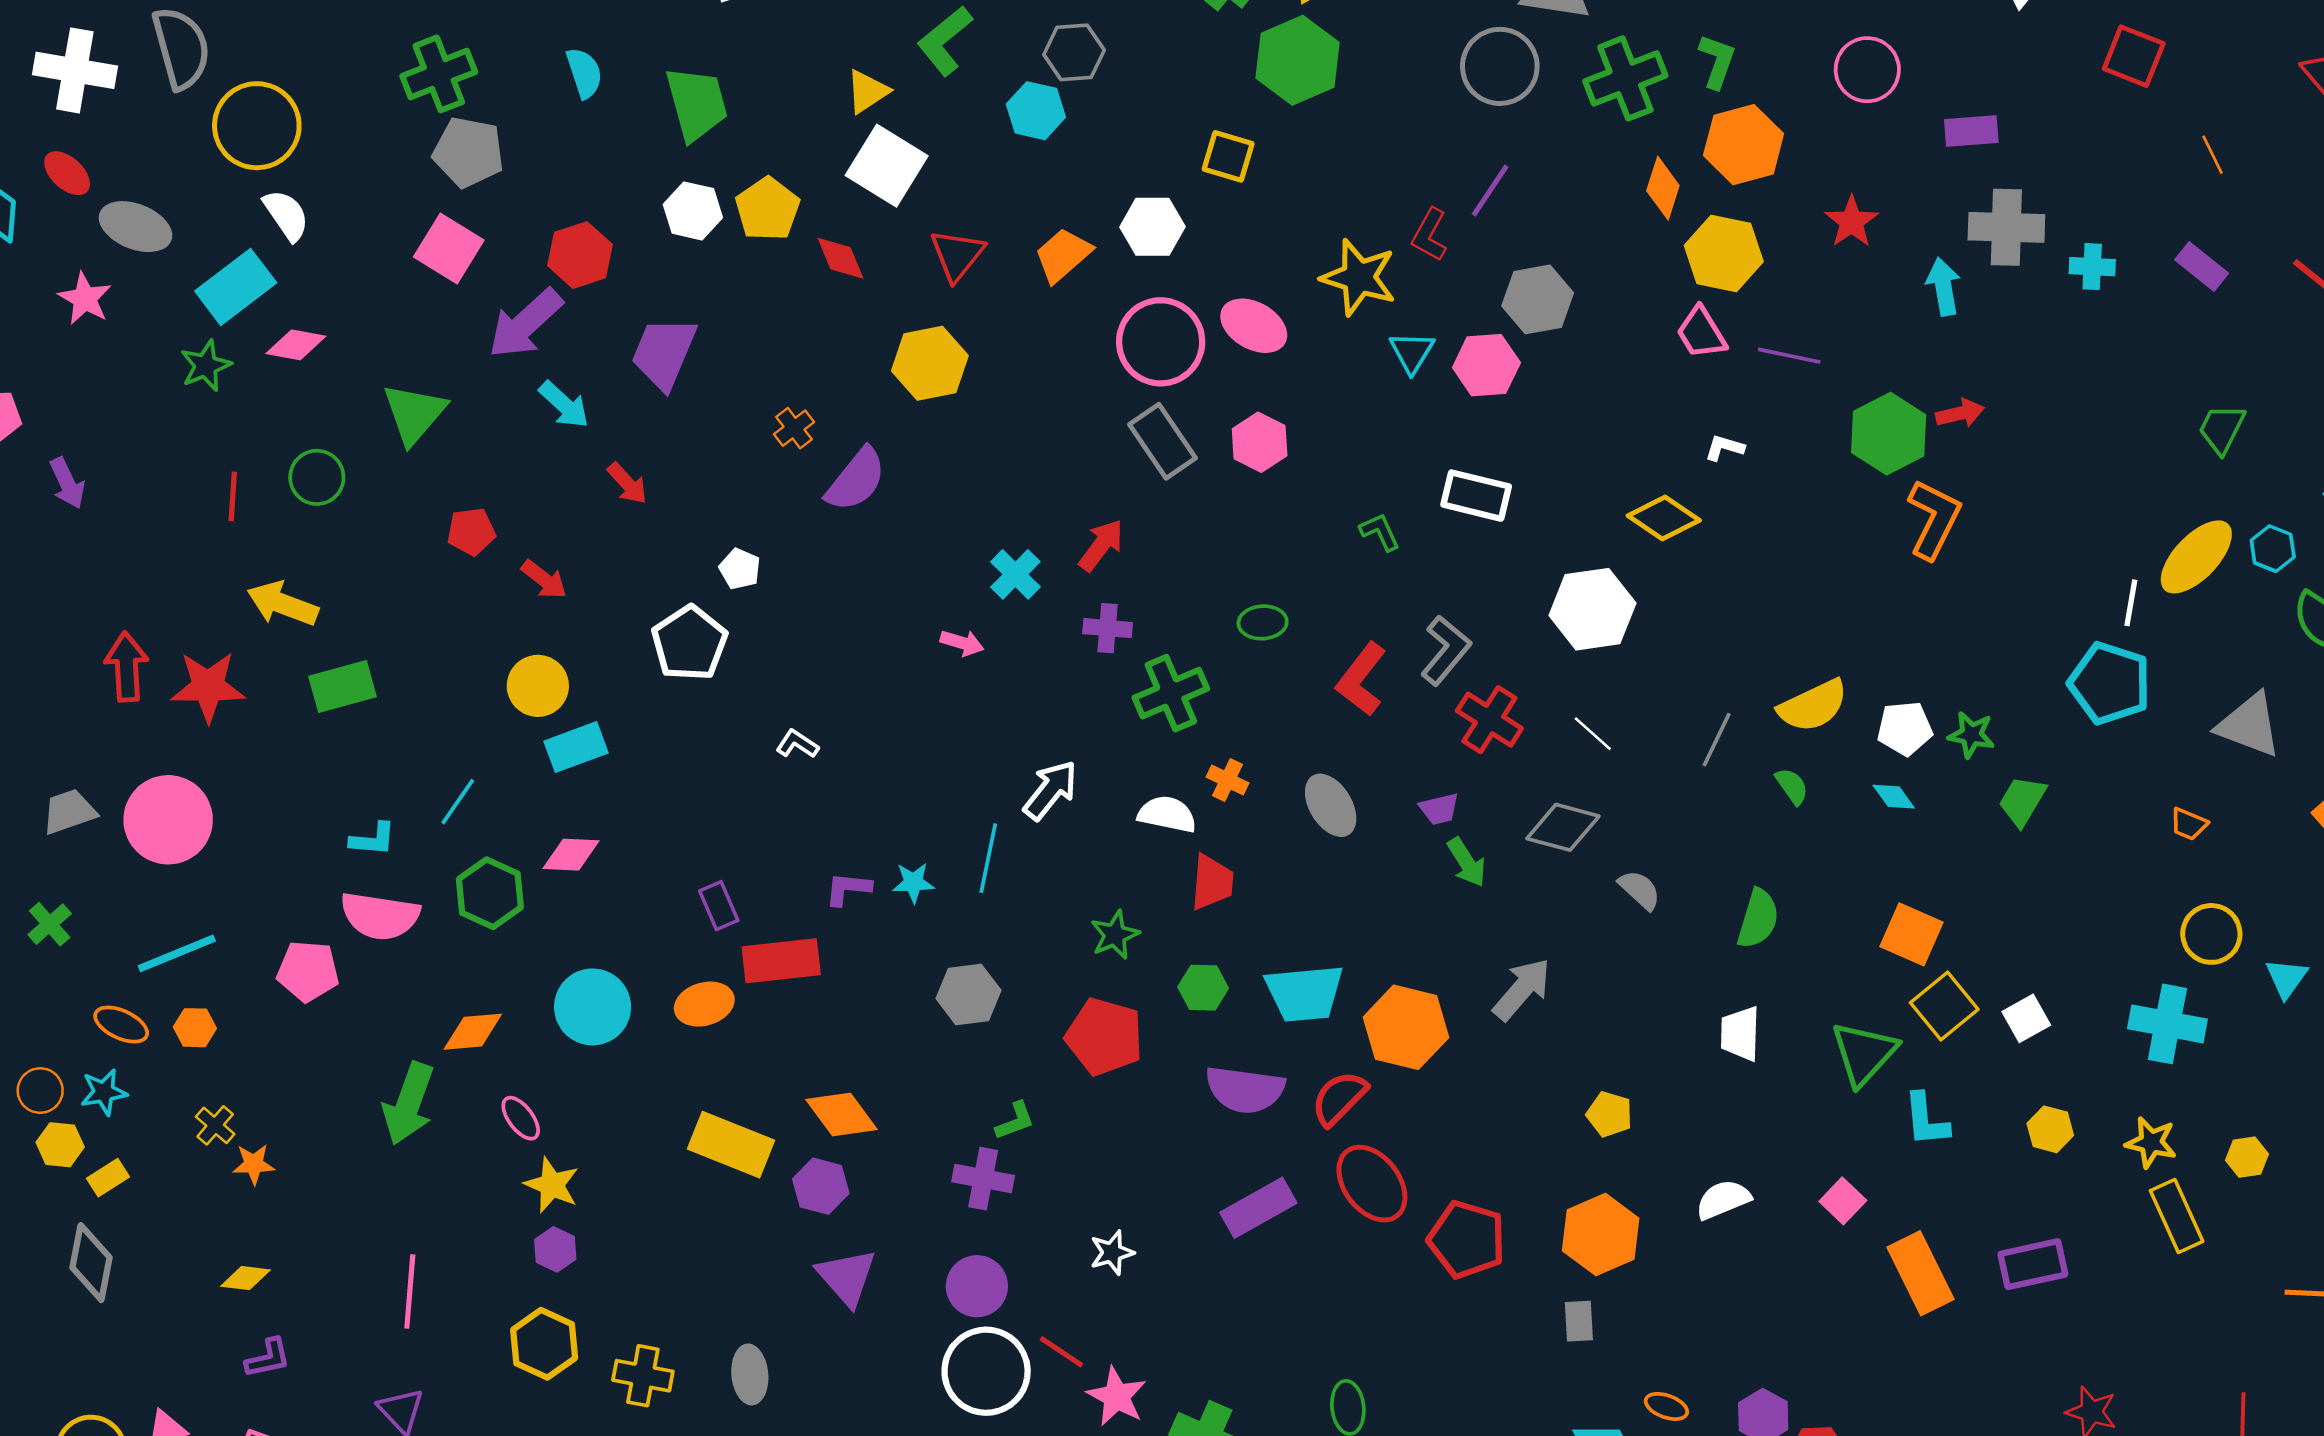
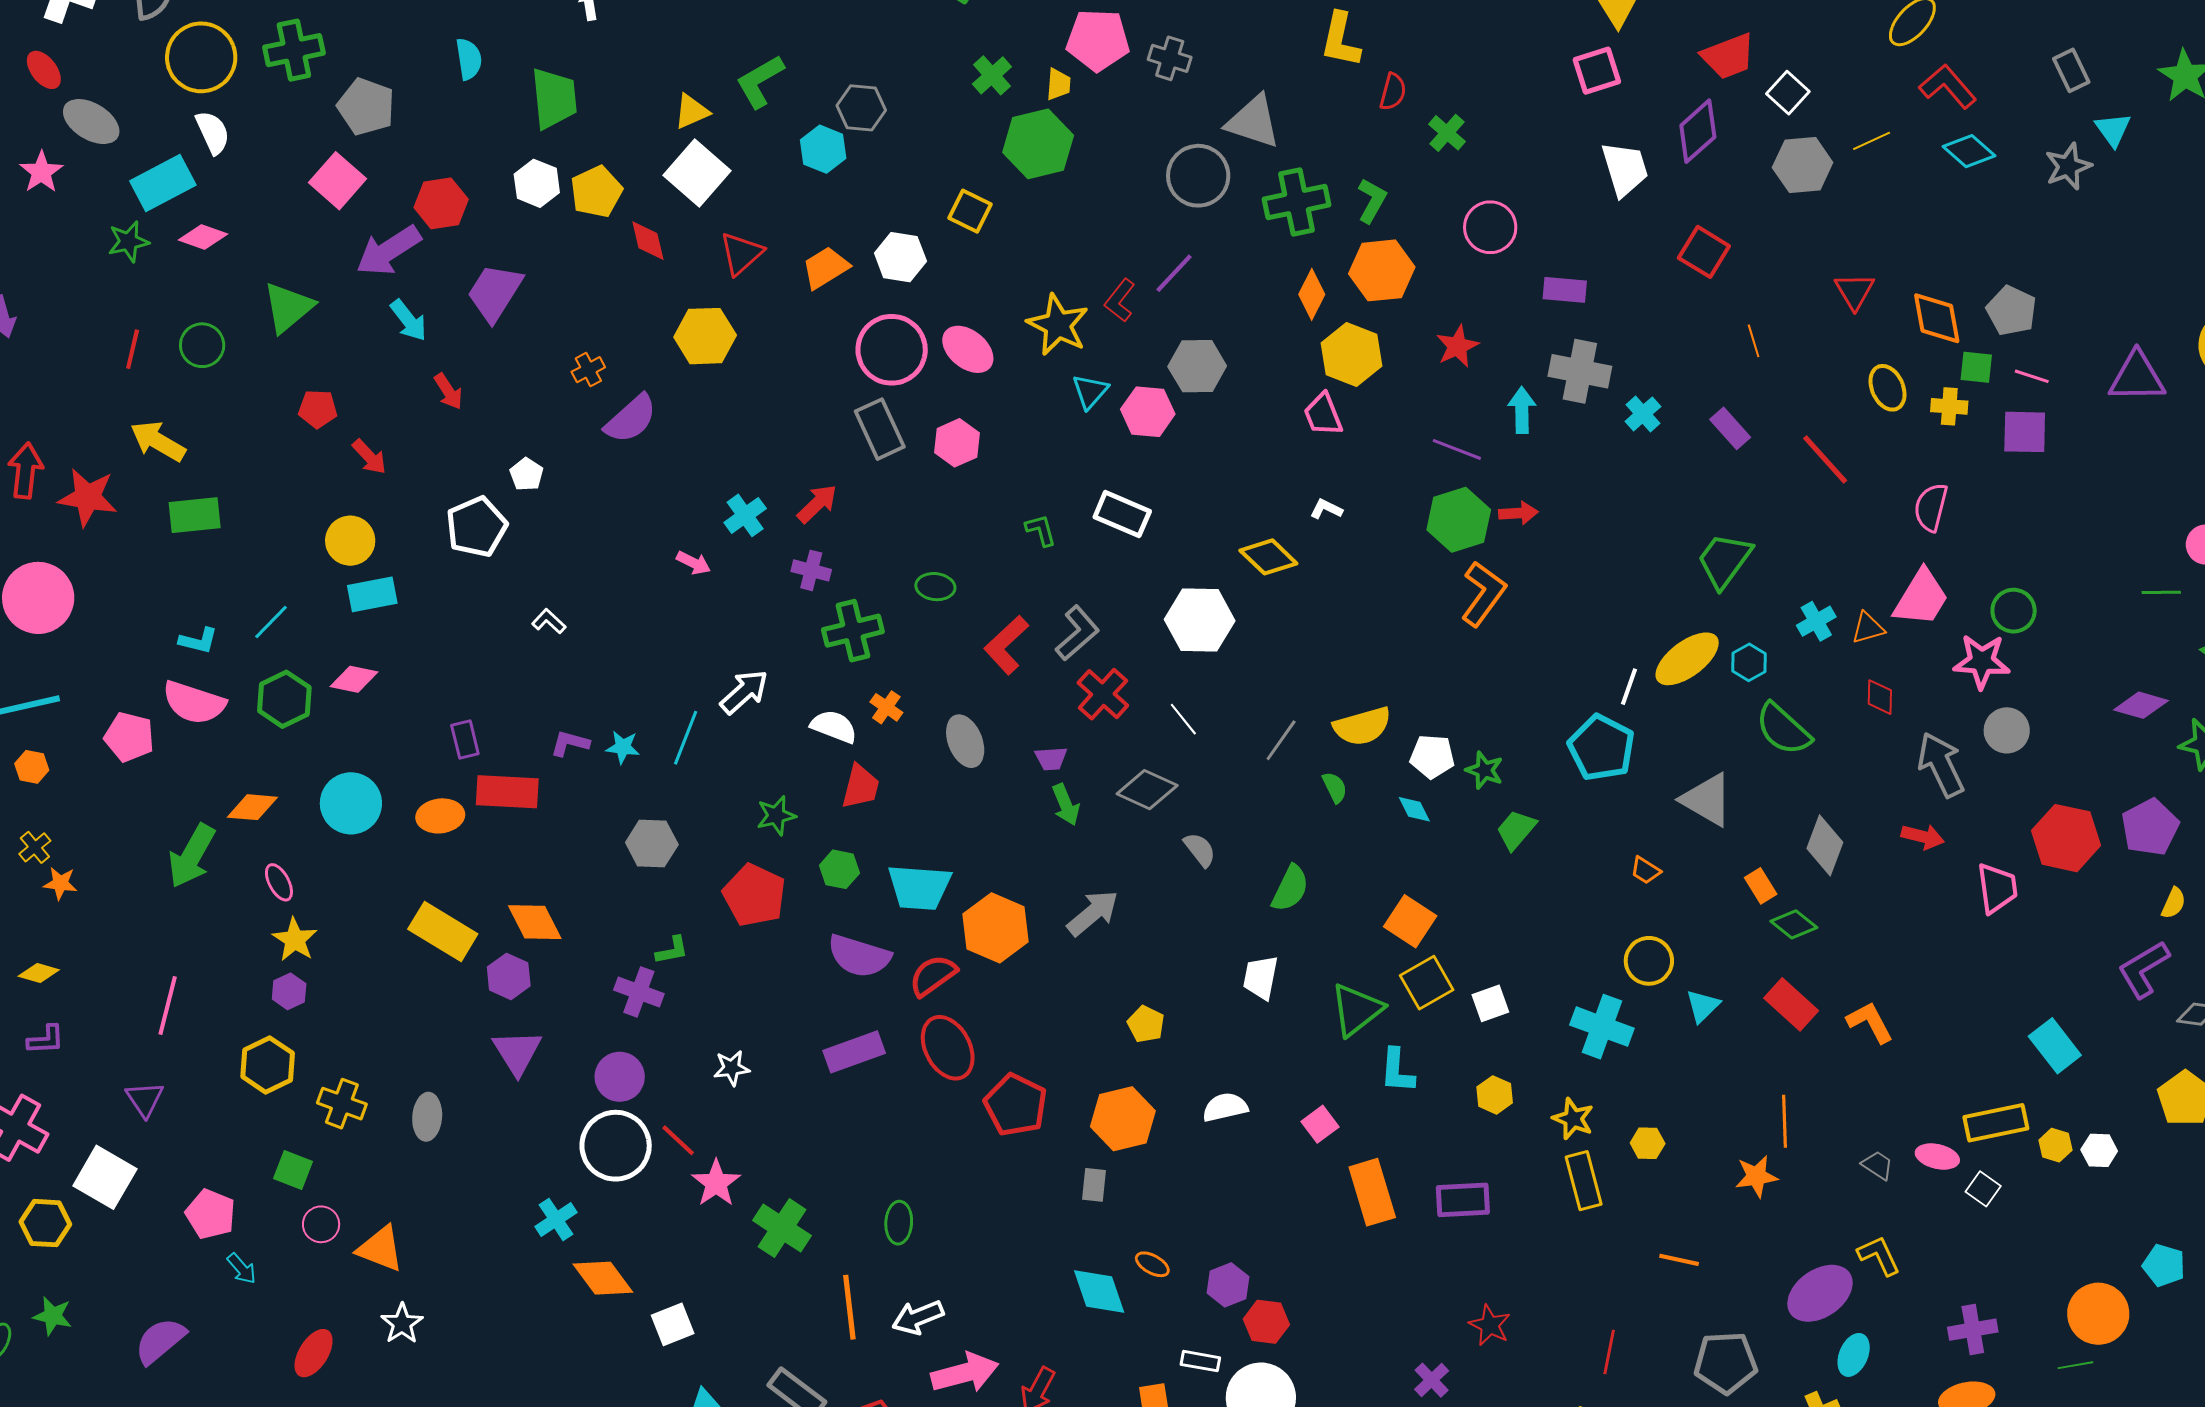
green cross: (439, 74) -> (294, 50), moved
cyan cross: (2092, 267) -> (1643, 414), turned 36
purple line: (1789, 356) -> (1457, 449), moved
green trapezoid: (2222, 429) -> (1724, 560), size x1.4

